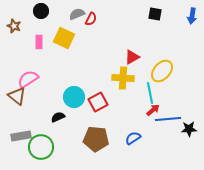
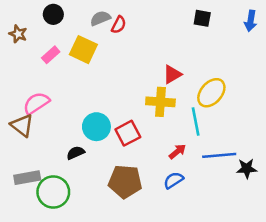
pink rectangle: (39, 42) -> (51, 55), turned 48
red arrow: (153, 110) -> (177, 151), moved

